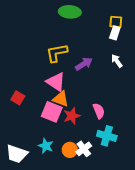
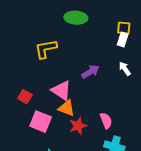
yellow L-shape: (57, 53) -> (46, 49), moved
red square: (18, 98) -> (25, 97), moved
pink square: (52, 112) -> (41, 122), moved

